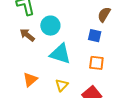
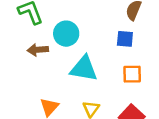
brown arrow: (27, 35) -> (38, 50), turned -35

